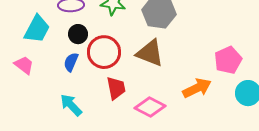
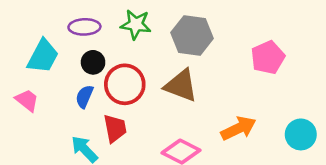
pink pentagon: (228, 60) -> (268, 57), moved
red trapezoid: (116, 88) -> (115, 128), moved

